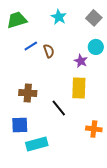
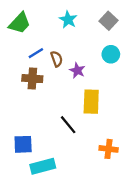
green trapezoid: (17, 20) -> (20, 23), turned 150
purple star: (81, 61) -> (77, 70), moved
brown cross: (28, 93) -> (32, 79), moved

